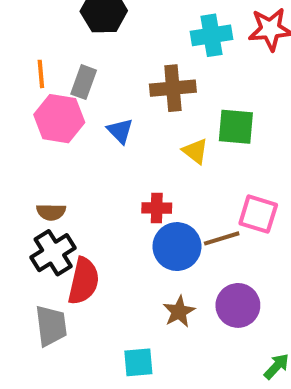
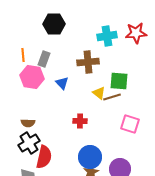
brown line: (222, 238) -> (112, 97), moved
blue circle: (177, 247) -> (90, 157), moved

